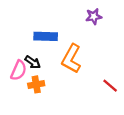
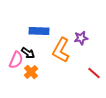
purple star: (94, 16) -> (81, 38), moved
orange cross: (36, 84) -> (31, 72), turned -32

